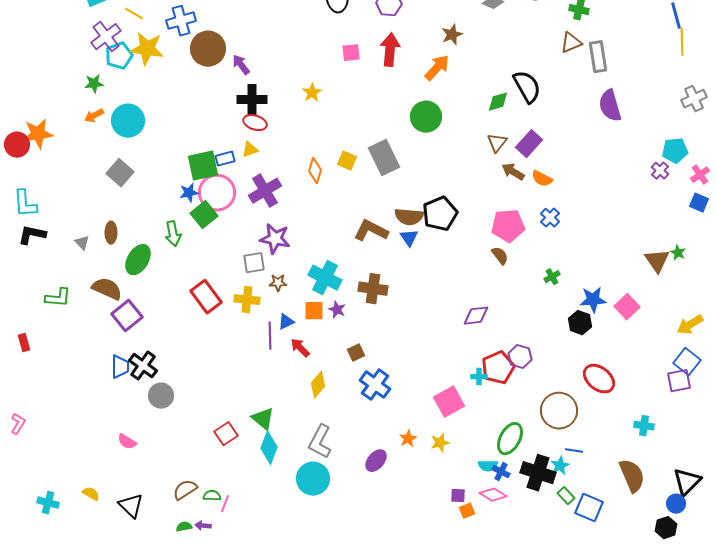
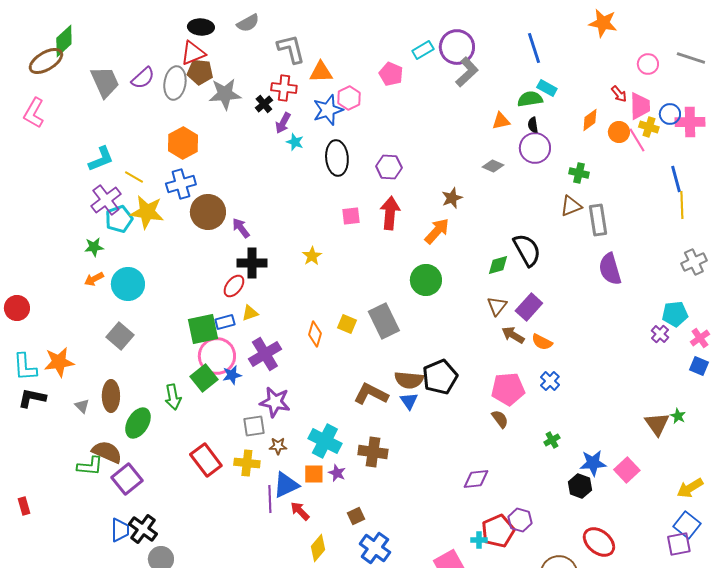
red ellipse: (255, 123) -> (234, 286), moved, turned -70
orange star: (38, 134) -> (59, 362), moved
blue star: (189, 193) -> (232, 375), moved
brown ellipse: (111, 233) -> (111, 396), size x1.4
green L-shape: (58, 298) -> (90, 466), moved
blue triangle: (286, 322) -> (286, 485), size x1.6

